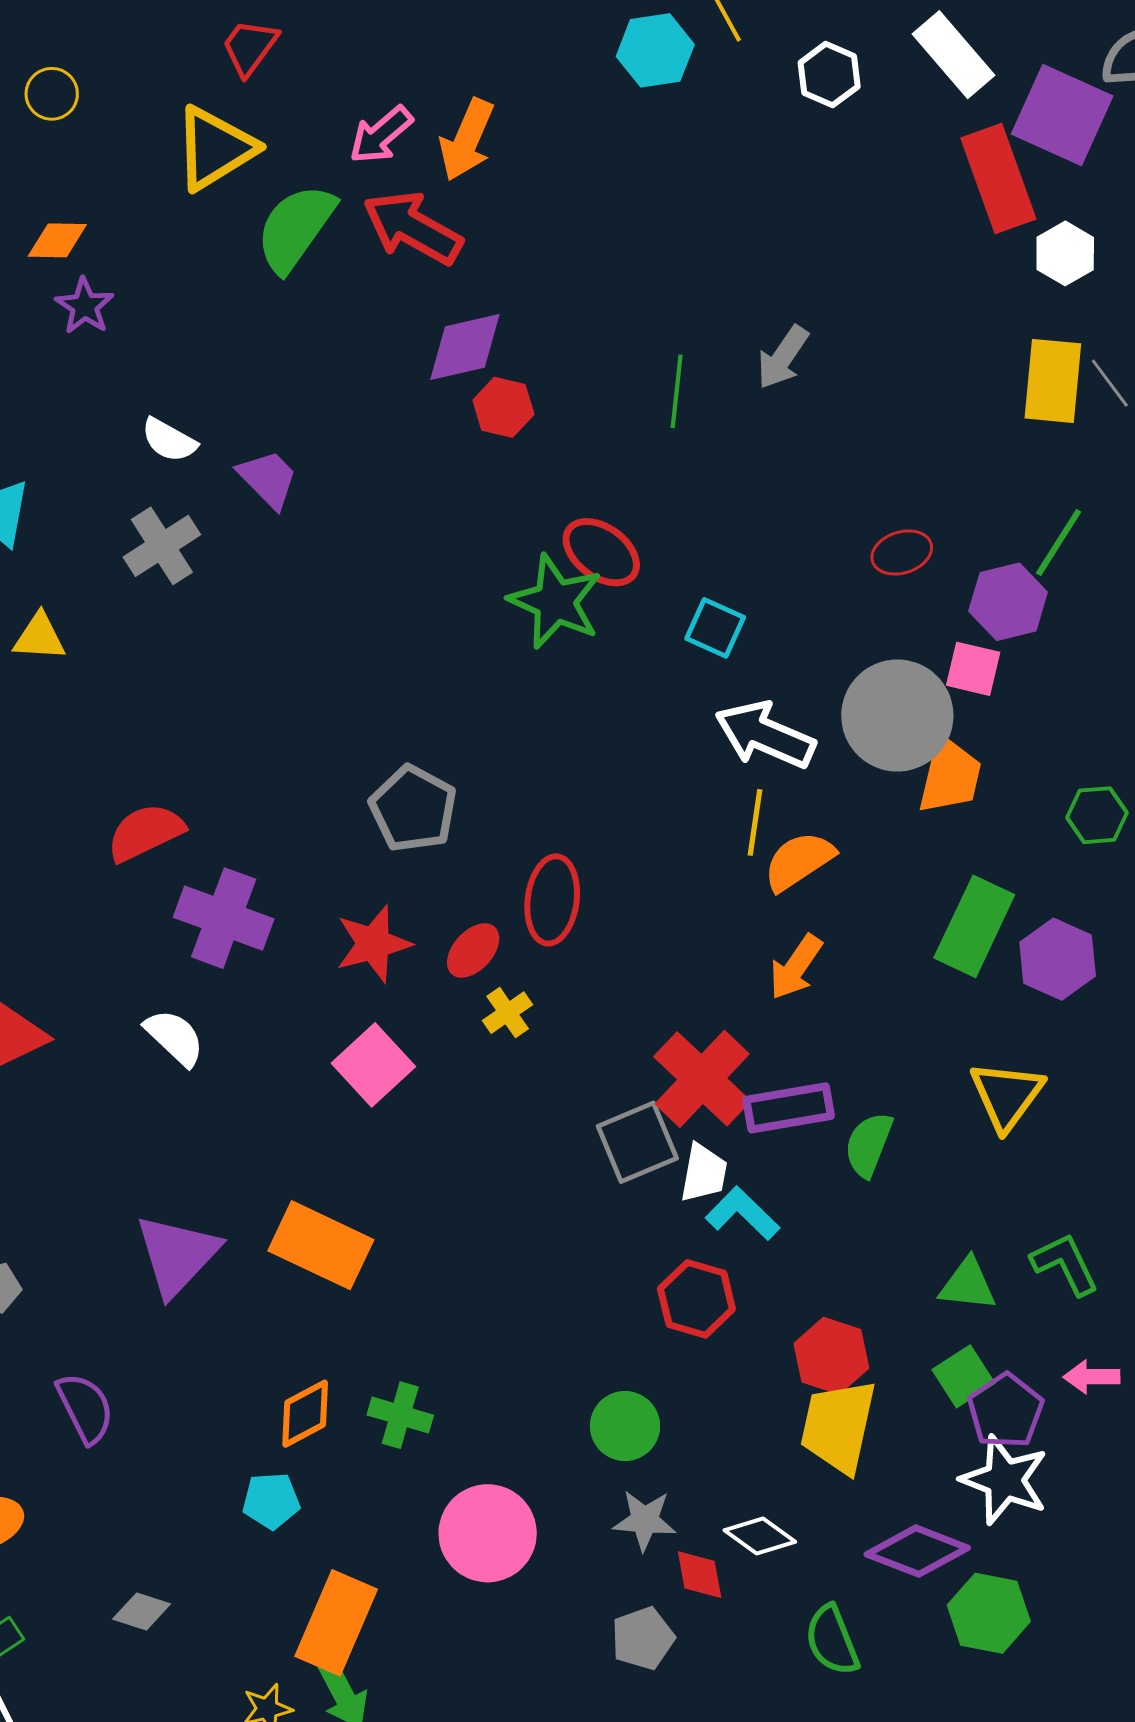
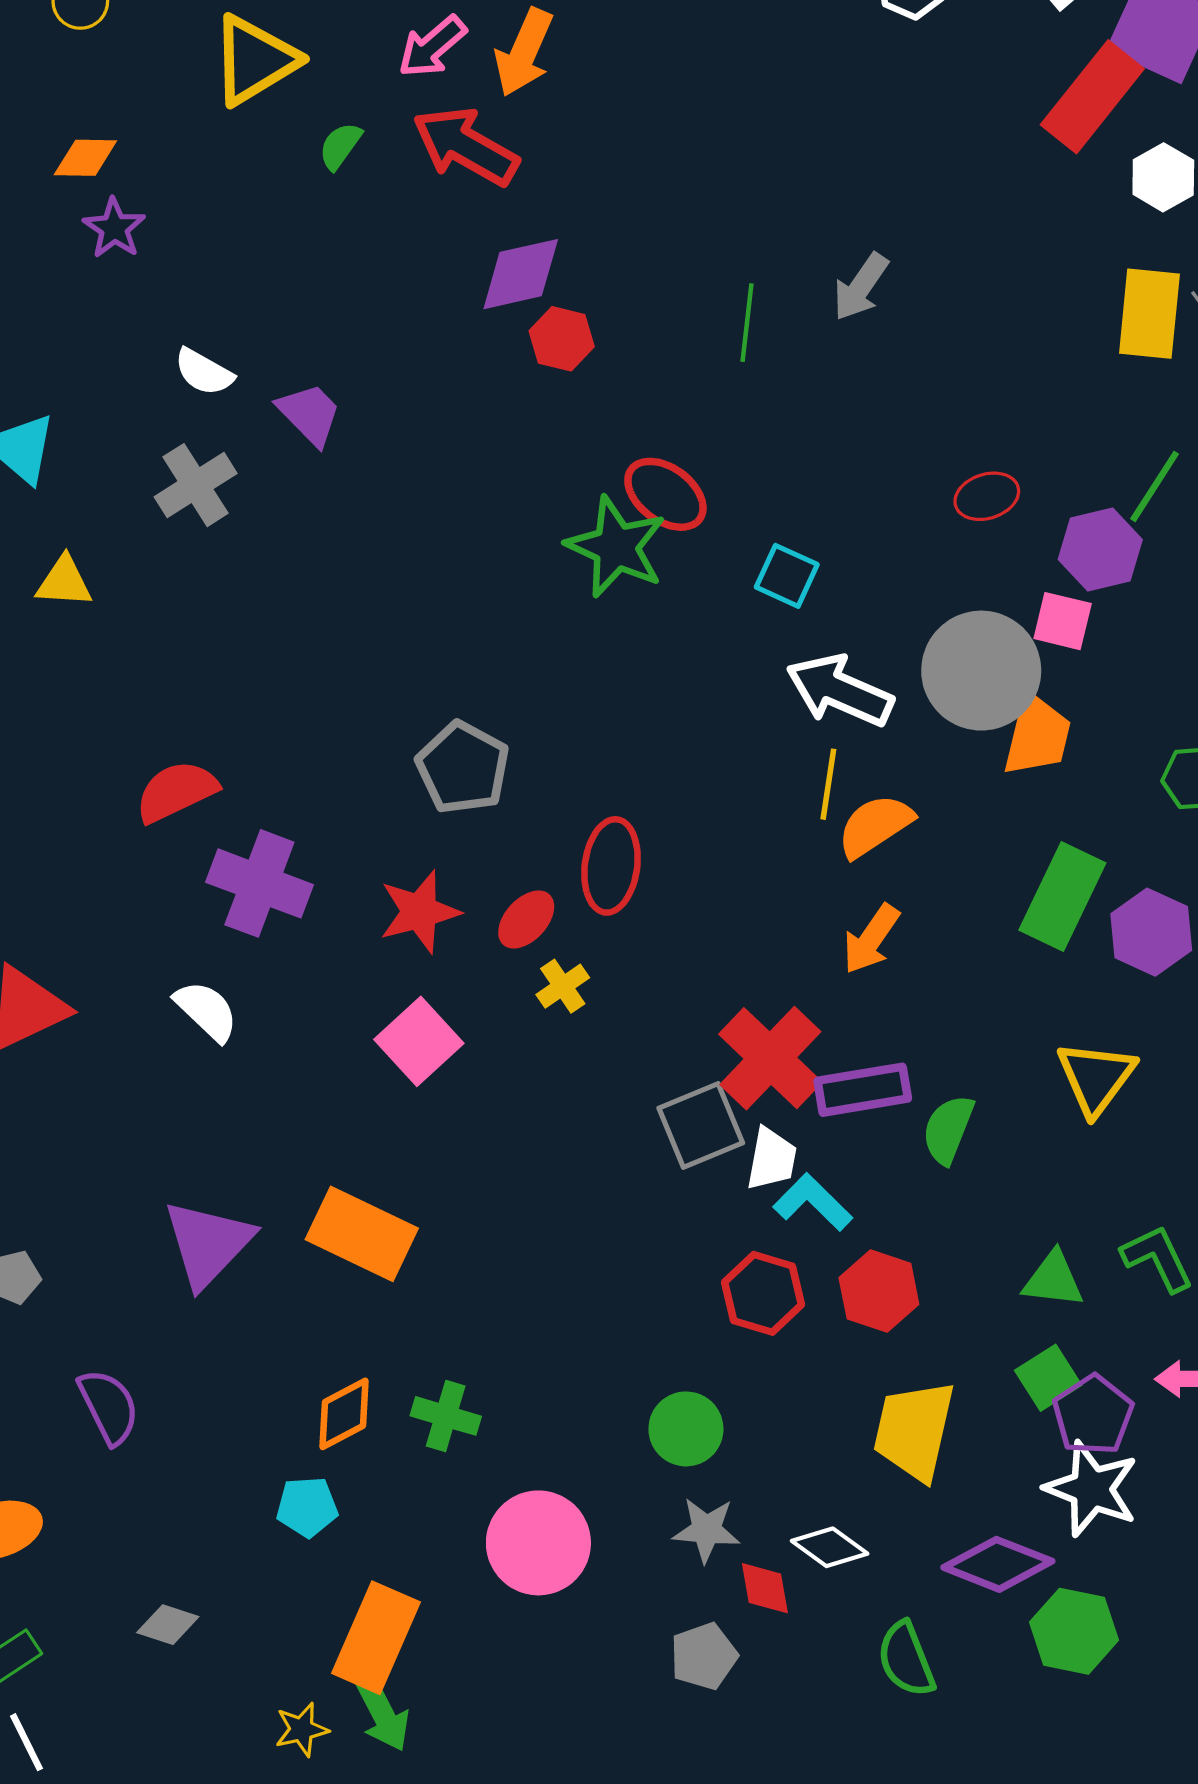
red rectangle: (998, 178) -> (1092, 97), turned 58
green semicircle: (295, 228) -> (340, 146), size x0.5
red hexagon: (831, 1356) -> (879, 1291), moved

